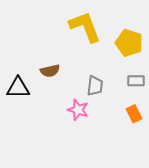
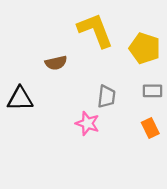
brown semicircle: (50, 71) -> (56, 63), moved

